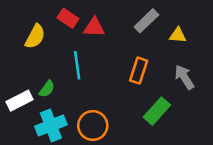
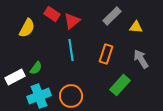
red triangle: (94, 27) -> (72, 21), turned -42
cyan line: (77, 65) -> (71, 50), moved

